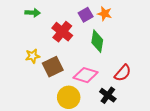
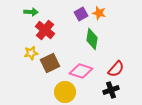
red cross: (62, 32) -> (45, 30), moved
black cross: (108, 95) -> (111, 90), moved, turned 35

